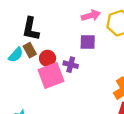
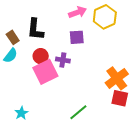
black L-shape: (31, 29) -> (35, 29), moved
brown rectangle: (30, 50) -> (13, 37), moved

